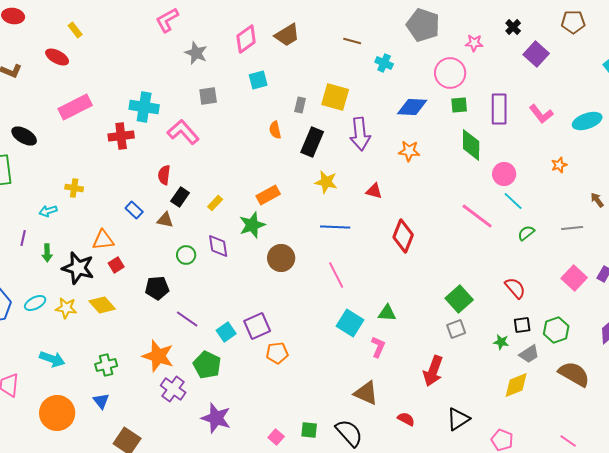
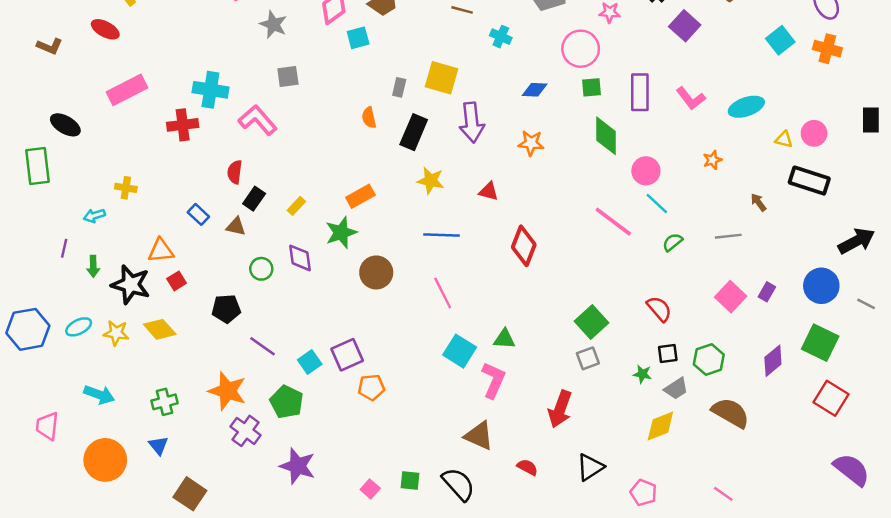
cyan square: (258, 80) -> (358, 38), moved
blue diamond: (412, 107) -> (535, 90), size x0.7
pink L-shape: (378, 347) -> (494, 380), size x1.4

